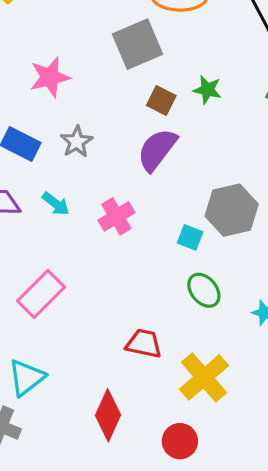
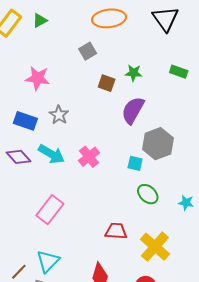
gray square: (138, 44) -> (88, 51), size x0.6
pink star: (50, 77) -> (37, 78), turned 30
purple semicircle: (157, 150) -> (133, 110), moved
cyan arrow: (56, 204) -> (51, 154), size x1.5

